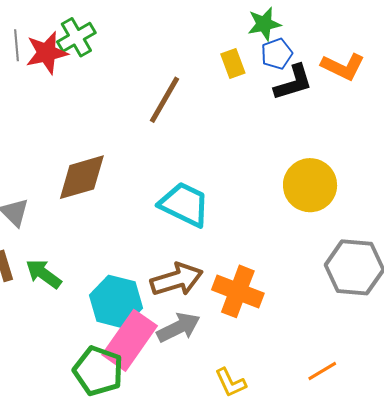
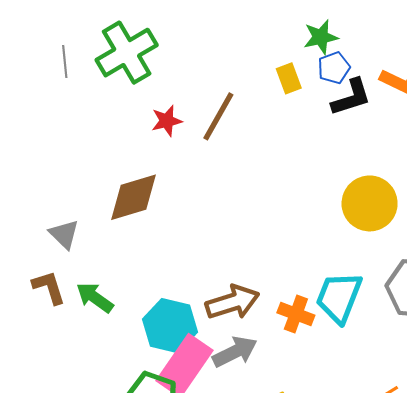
green cross: (76, 37) -> (127, 53), size x1.5
red star: (47, 53) -> (167, 121), moved, size x0.7
cyan trapezoid: (184, 204) -> (339, 297), moved, turned -94
orange cross: (238, 291) -> (296, 314), size x0.7

